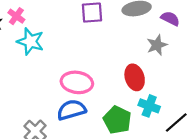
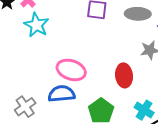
cyan cross: (149, 106) -> (144, 110), moved

